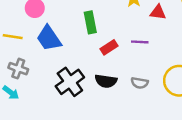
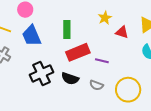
purple line: (140, 42) -> (102, 61), moved
red rectangle: (109, 47) -> (78, 52), size x1.6

